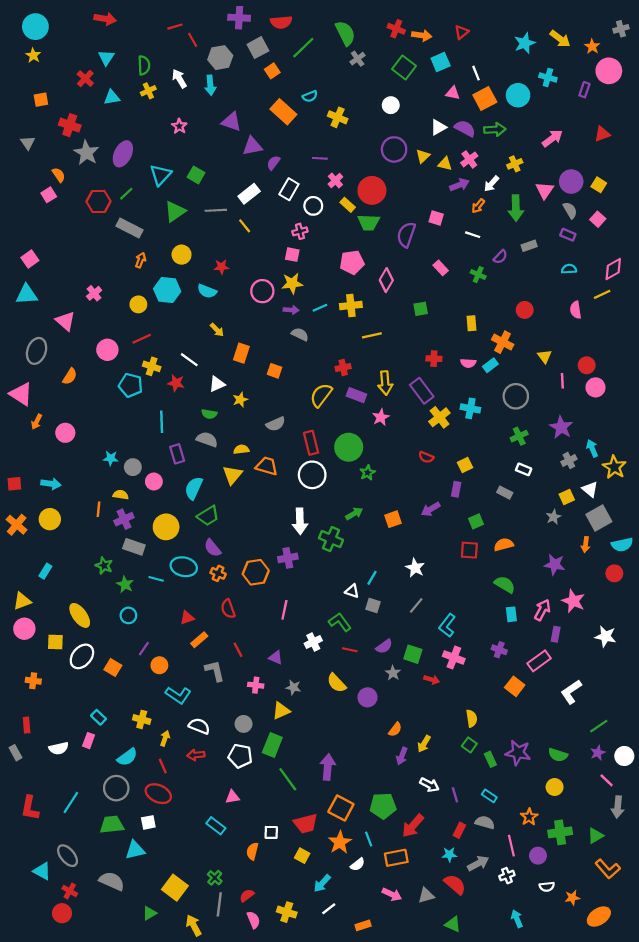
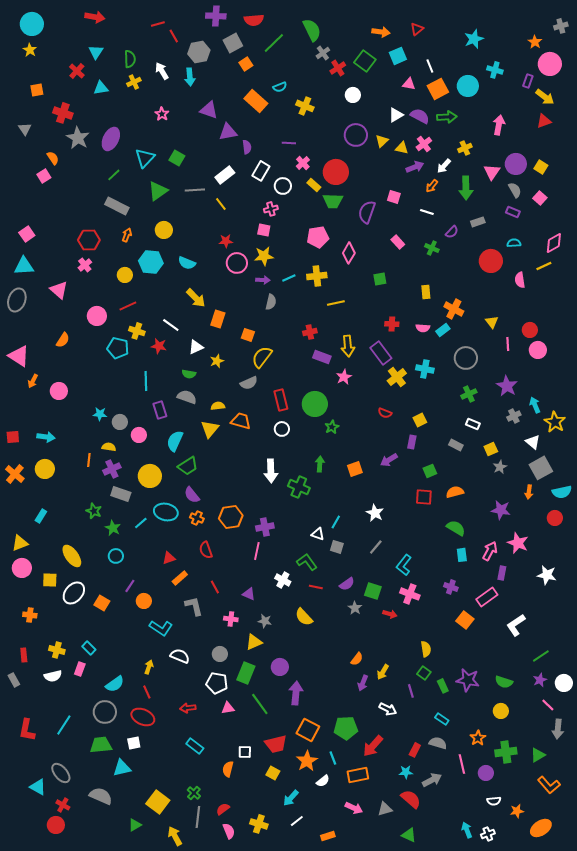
red cross: (396, 29) -> (338, 68), moved, turned 35
yellow arrow: (560, 39) -> (545, 97), moved
pink arrow: (552, 138) -> (499, 125), turned -42
purple semicircle: (273, 163) -> (247, 147), turned 136
red hexagon: (99, 201) -> (89, 240), moved
red star: (221, 267) -> (226, 241), moved
red circle: (525, 310) -> (491, 261), moved, size x1.5
yellow arrow: (217, 330) -> (196, 298), size x1.5
gray semicircle: (300, 334) -> (271, 302), turned 77
gray ellipse: (37, 351) -> (17, 300), moved
yellow semicircle: (321, 395) -> (262, 357), moved
white circle: (312, 475) -> (282, 429), size x0.6
yellow square: (567, 497) -> (491, 449), moved
green arrow: (354, 514) -> (320, 464), turned -56
purple cross: (288, 558) -> (265, 527), moved
cyan line: (156, 579) -> (141, 523), turned -56
white cross: (313, 642) -> (283, 580), turned -35
purple circle: (367, 697) -> (280, 667), moved
yellow cross: (142, 719) -> (57, 650), moved
red arrow: (196, 755) -> (188, 708), moved
purple line: (455, 795) -> (411, 691), moved
pink triangle: (232, 797) -> (228, 708), moved
white cross: (507, 876) -> (488, 834), moved

